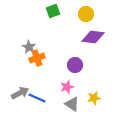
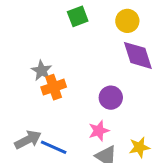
purple diamond: (93, 37) -> (138, 55), turned 65

